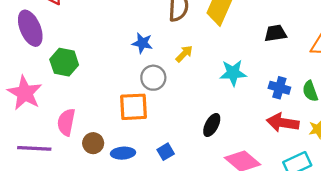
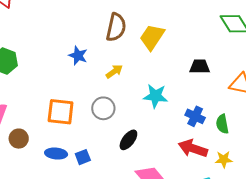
gray circle: (153, 78) -> (103, 108), moved
blue ellipse: (123, 153) -> (56, 154), moved

